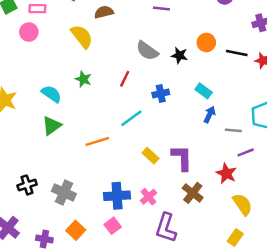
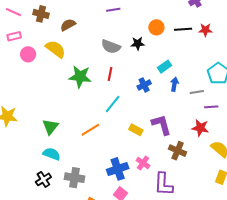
pink circle: (29, 32) -> (28, 54), moved
green star: (83, 79) -> (80, 77), moved, size x1.6
red line: (125, 79) -> (110, 74), moved
cyan rectangle: (204, 91) -> (165, 67), turned -56
cyan semicircle: (51, 94) -> (52, 154), moved
blue cross: (161, 94) -> (144, 85), moved
purple line: (246, 152) -> (211, 107), turned 32

